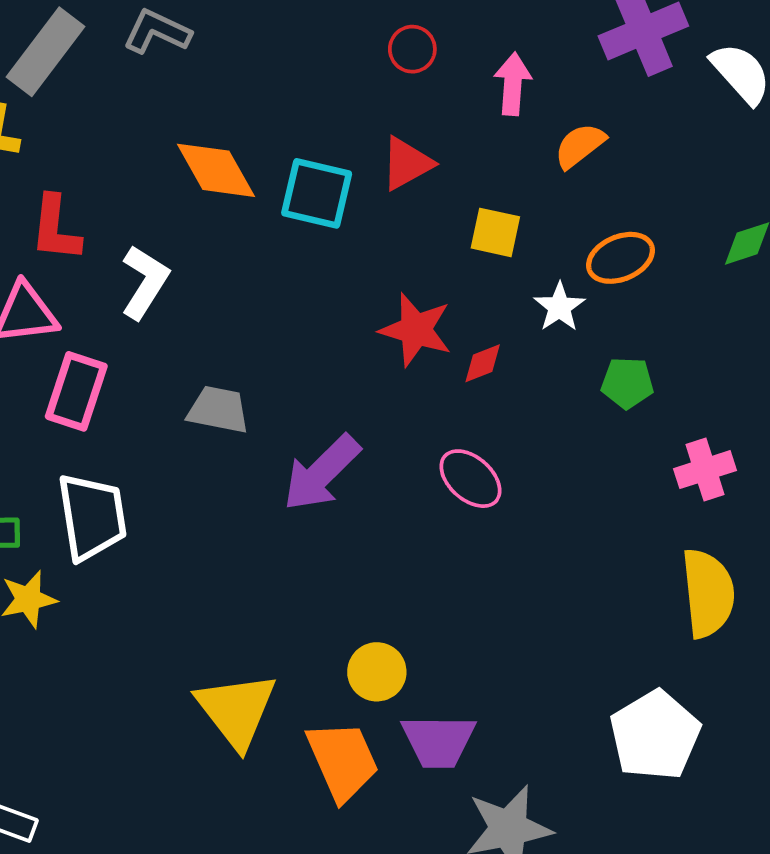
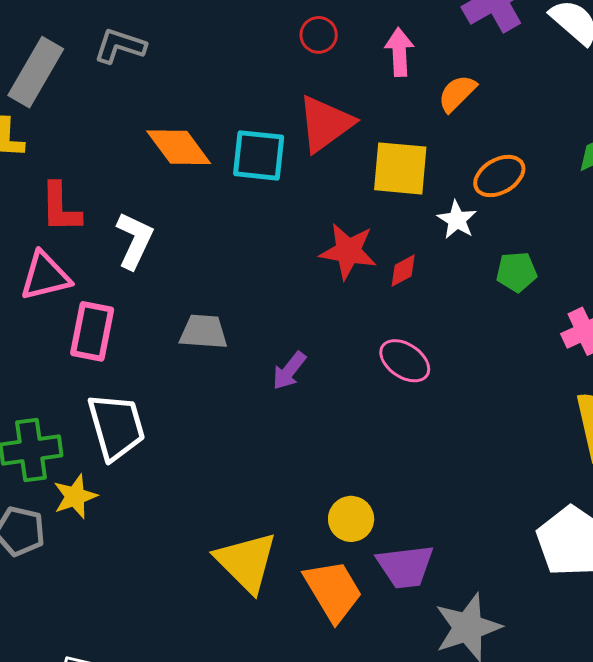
red triangle: (407, 163) -> (325, 124), size x1.4
yellow square: (495, 232) -> (400, 168), size x1.5
purple arrow: (321, 473) -> (289, 371), size x0.6

